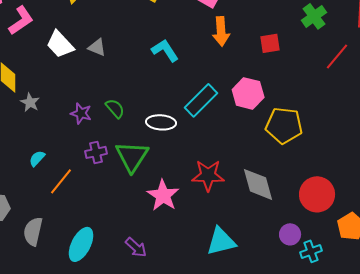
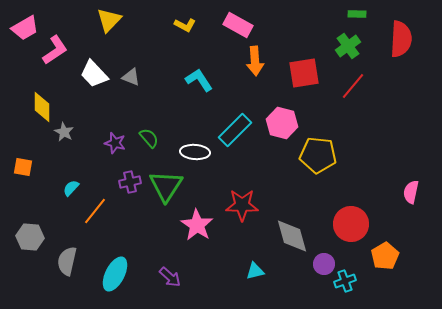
red square: (270, 43) -> (304, 73), size x1.5
red line: (337, 56) -> (353, 86), moved
gray diamond: (258, 184) -> (292, 236), moved
cyan triangle: (221, 241) -> (255, 271), size x0.6

